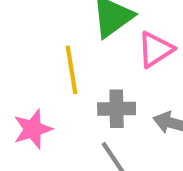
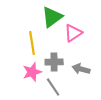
pink star: (33, 129) -> (32, 72), moved

